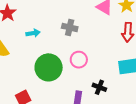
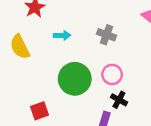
black cross: (99, 87) -> (119, 100), moved

